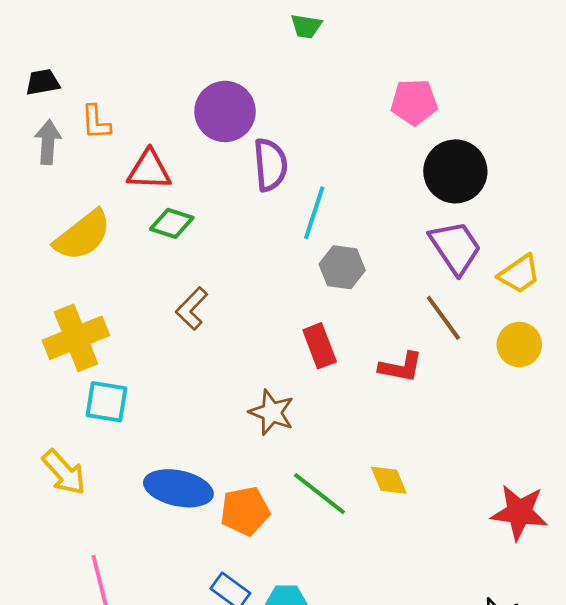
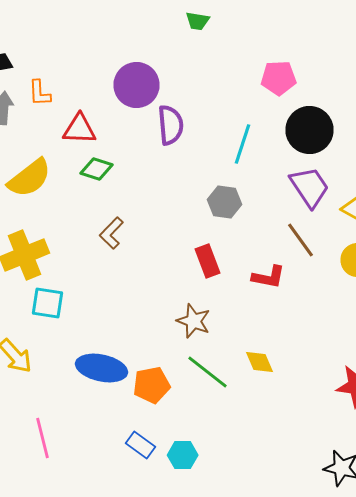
cyan line: (314, 213) -> (242, 144), moved
brown star: (272, 412) -> (194, 321), moved

